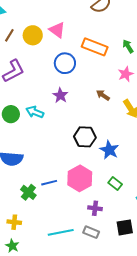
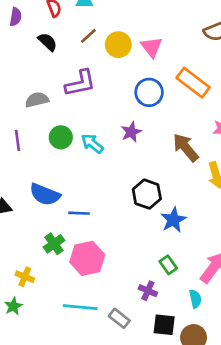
brown arrow: (103, 95) -> (186, 148), size x1.6
pink hexagon: (80, 178) -> (87, 258), moved
blue line: (49, 183) -> (79, 213), moved
purple cross: (95, 208) -> (148, 291), moved

